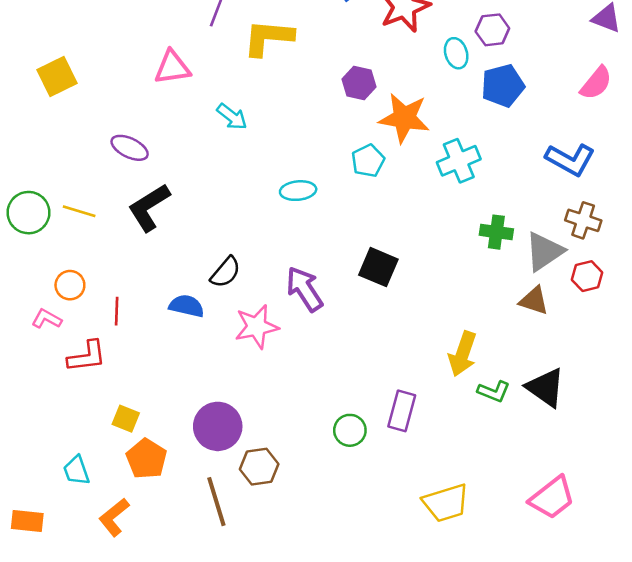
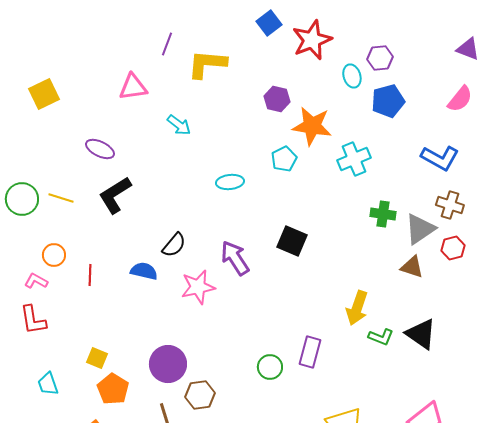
red L-shape: (87, 356) -> (33, 320), moved, turned 88
cyan trapezoid: (76, 470) -> (48, 384), moved

